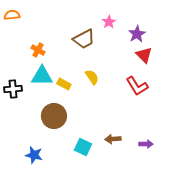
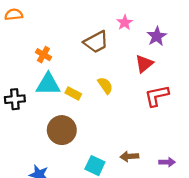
red triangle: (144, 55) -> (144, 64), moved, turned 36
red L-shape: (137, 86) -> (157, 96), turned 110

